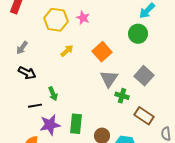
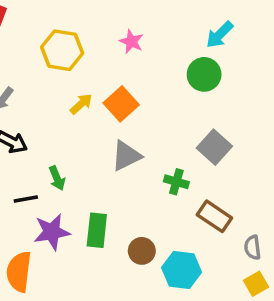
pink star: (83, 18) -> (131, 42), moved
orange square: (102, 52) -> (121, 104), moved
gray triangle: (109, 79) -> (126, 156), moved, turned 30

